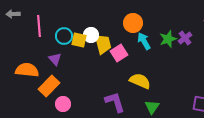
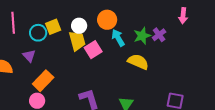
white circle: (91, 35) -> (79, 26), moved
yellow square: (79, 40) -> (53, 27), moved, turned -35
yellow semicircle: (140, 81) -> (138, 62), moved
orange rectangle: (49, 86) -> (43, 81), moved

